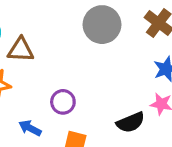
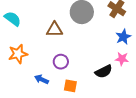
brown triangle: (21, 50) -> (54, 30), moved

